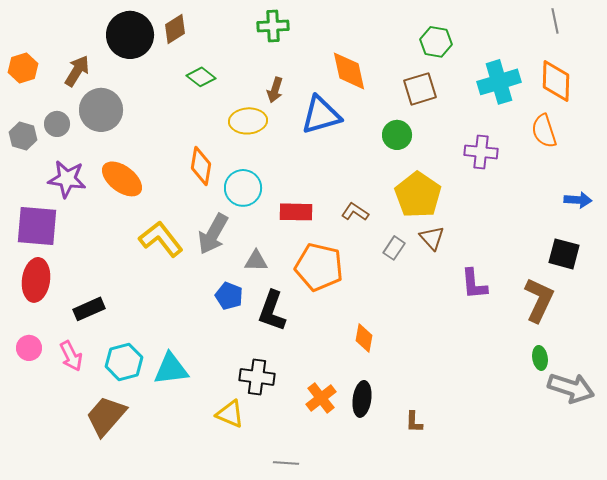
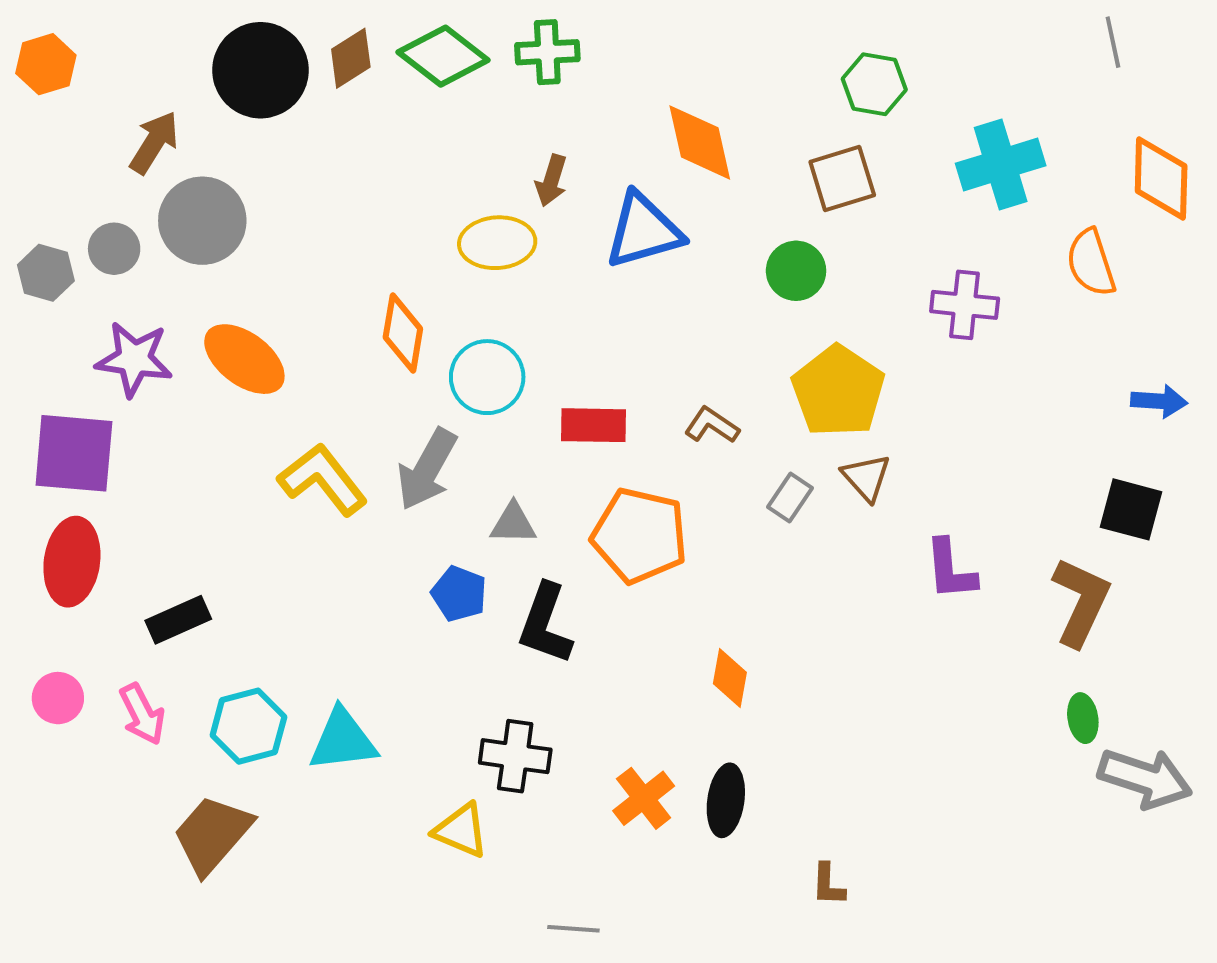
orange hexagon: (23, 68) -> (46, 64), moved
green diamond: (201, 77) -> (443, 56), moved, size x1.5
orange diamond: (556, 81) -> (1161, 179), moved
brown L-shape: (414, 422) -> (828, 885), moved

